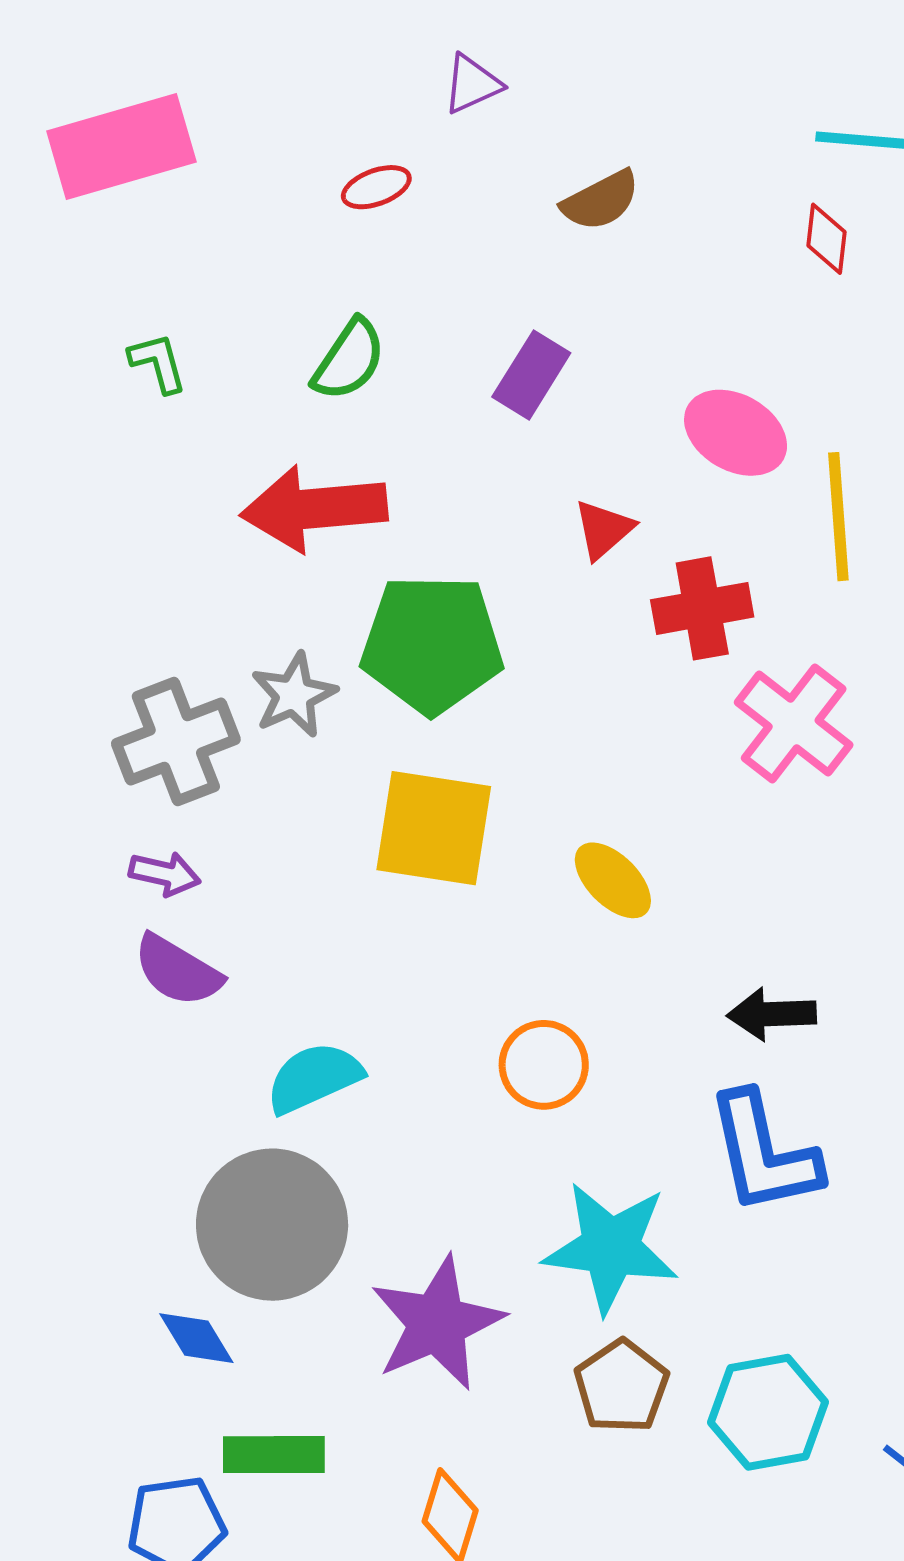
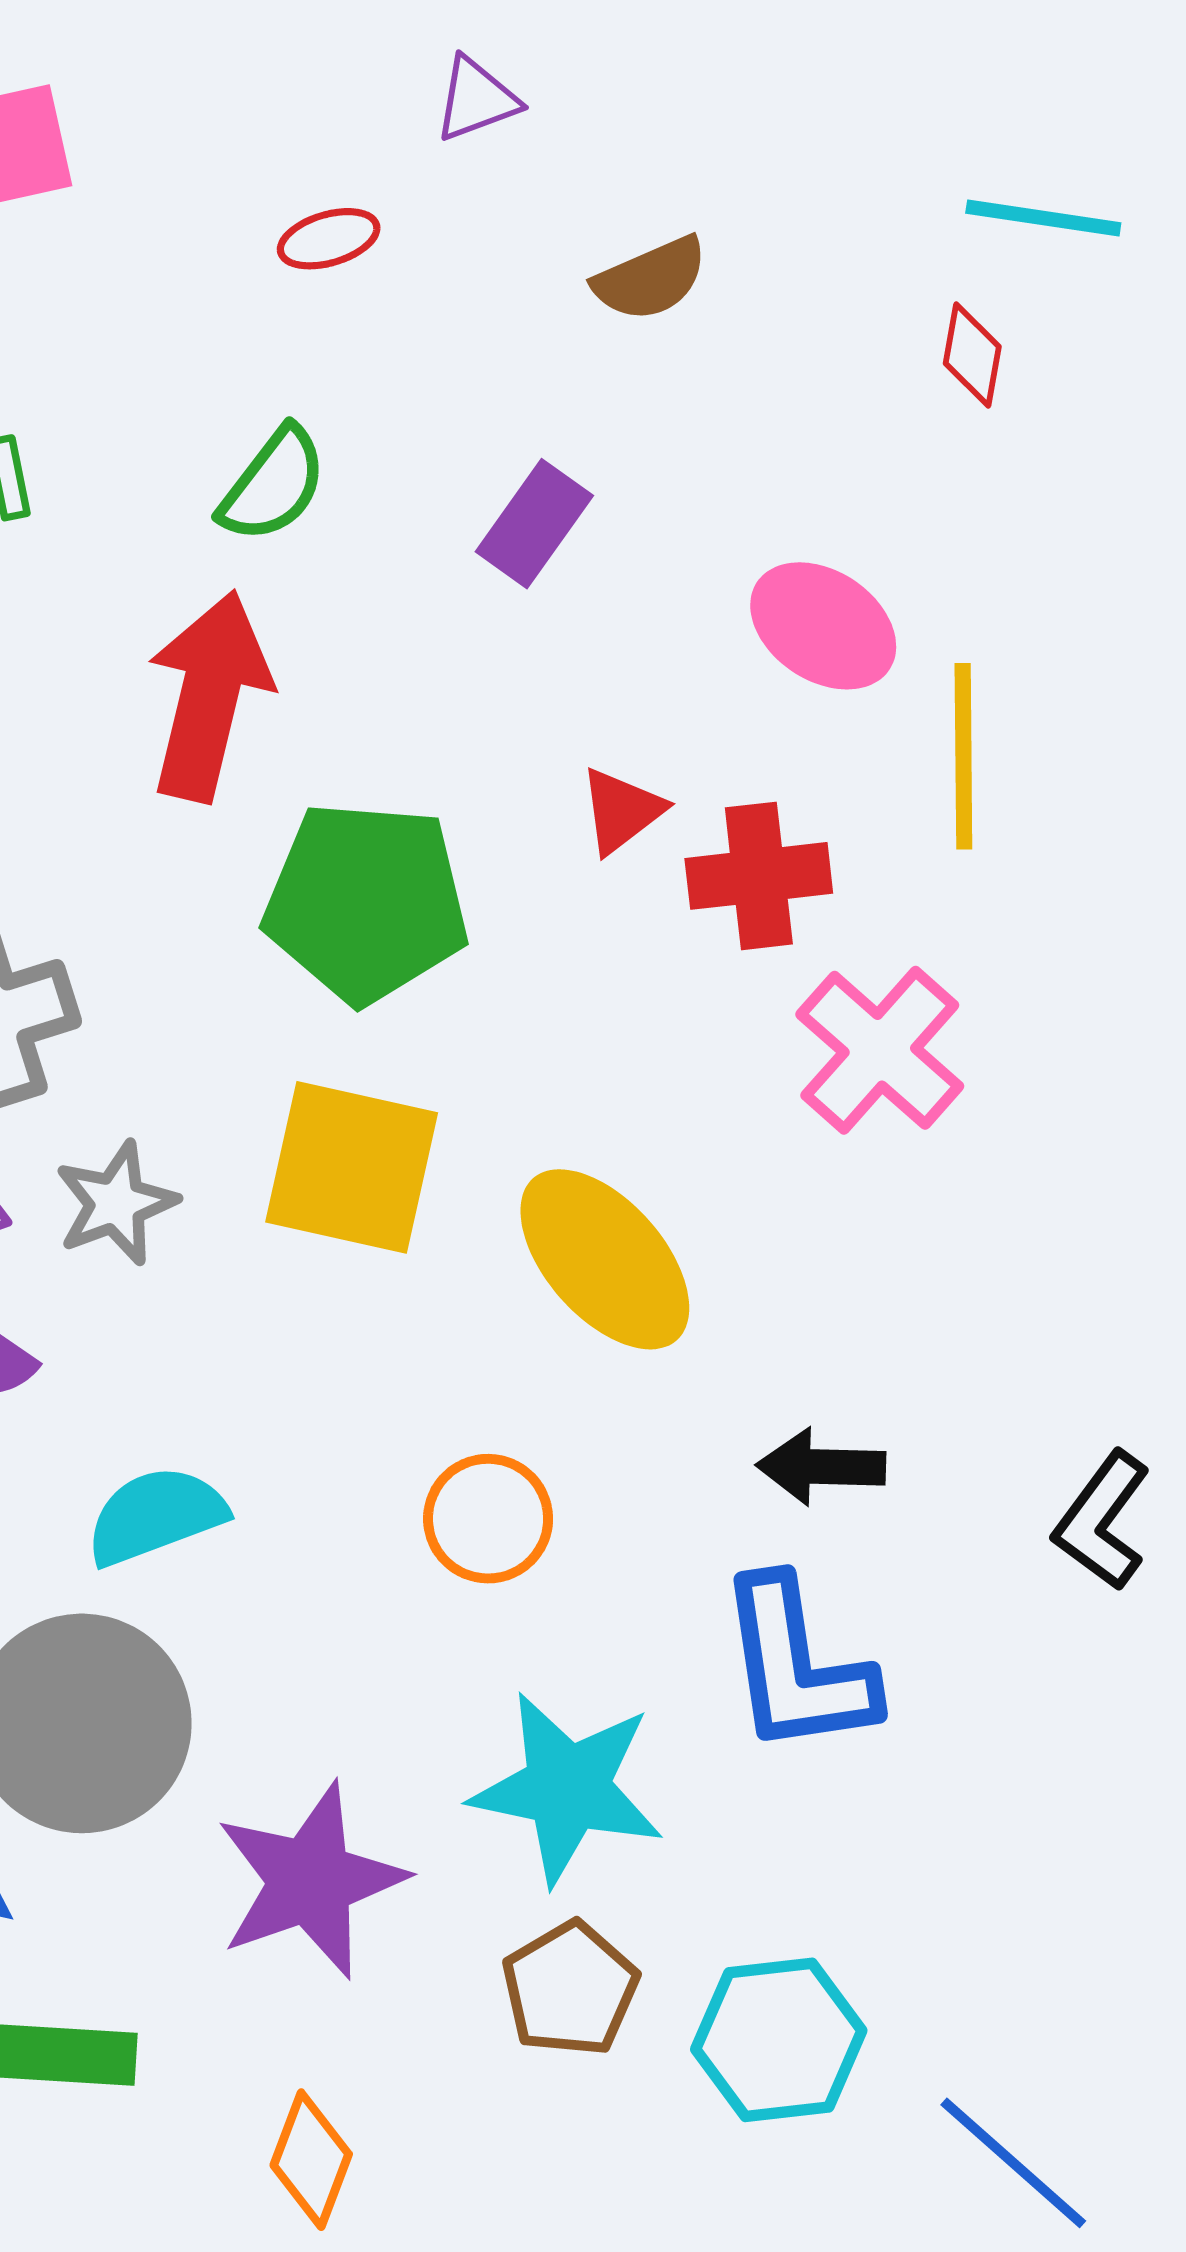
red arrow: (314, 509) -> (209, 696), turned 105
red triangle: (604, 529) -> (622, 811), moved
gray star: (294, 695) -> (116, 1203), moved
yellow ellipse: (613, 880) -> (605, 1259), size x1.6

